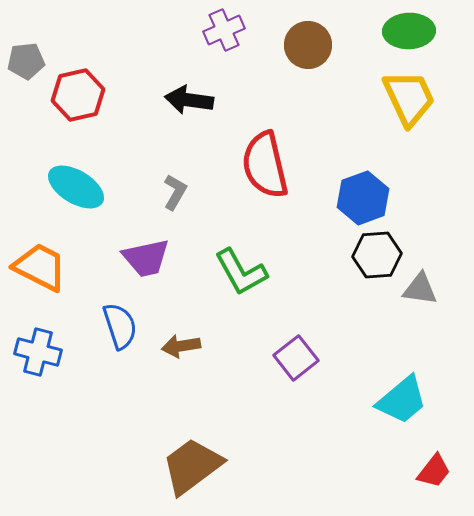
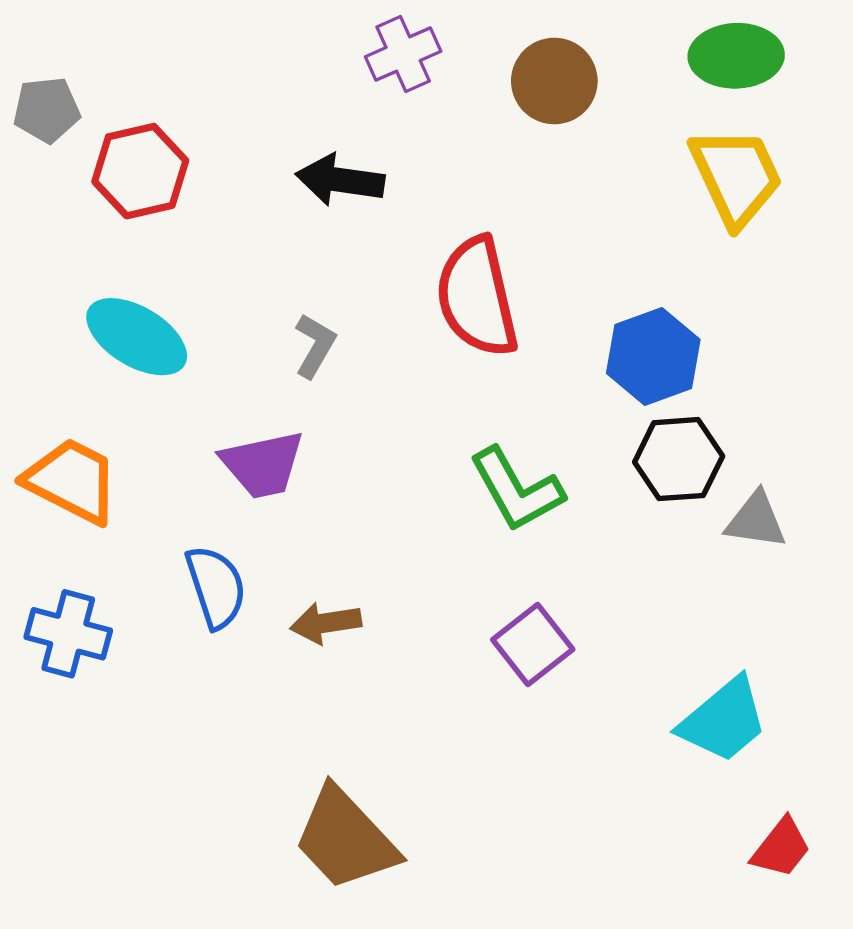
green L-shape: (241, 272) -> (517, 490), moved
brown trapezoid: (192, 466) -> (345, 839), turned -96

